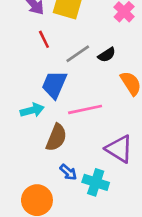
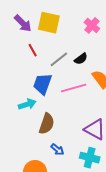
pink line: (85, 109) -> (74, 88), moved
cyan cross: (96, 182) -> (90, 158), moved

